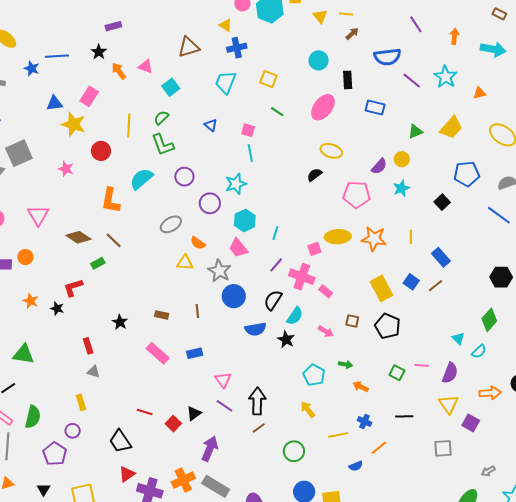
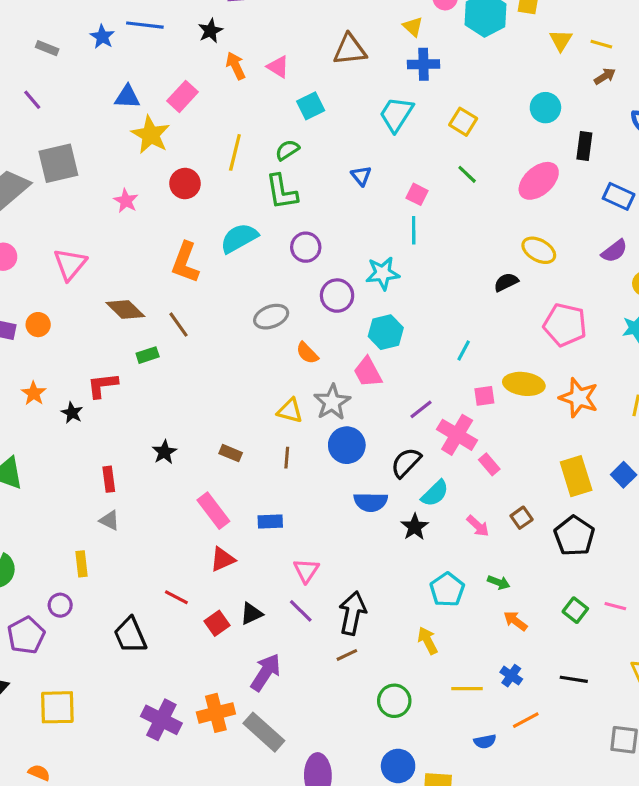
purple semicircle: (379, 166) -> (614, 251), moved
cyan line: (275, 233) -> (464, 351), moved
yellow triangle: (185, 263) -> (290, 411), moved
brown square: (352, 321) -> (522, 518), turned 32
red triangle: (127, 474) -> (223, 559), moved

